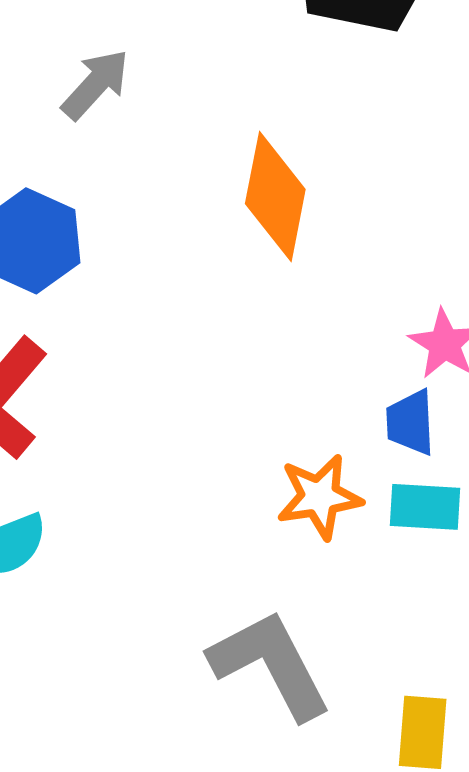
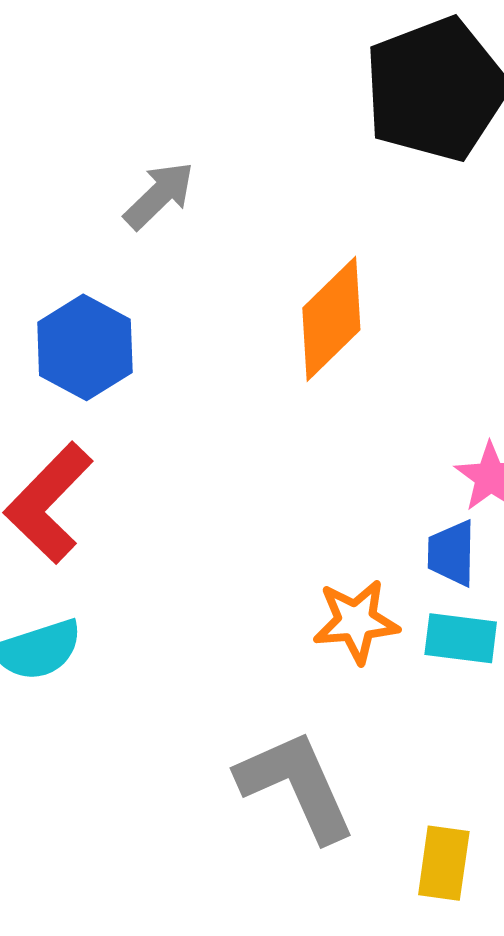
orange diamond: (275, 196) -> (331, 319), turned 31

